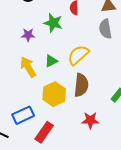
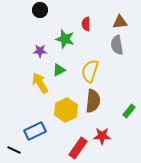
yellow semicircle: (78, 55) -> (90, 71), turned -30
green triangle: (51, 61) -> (59, 70), moved
red rectangle: (44, 132) -> (78, 148), moved

